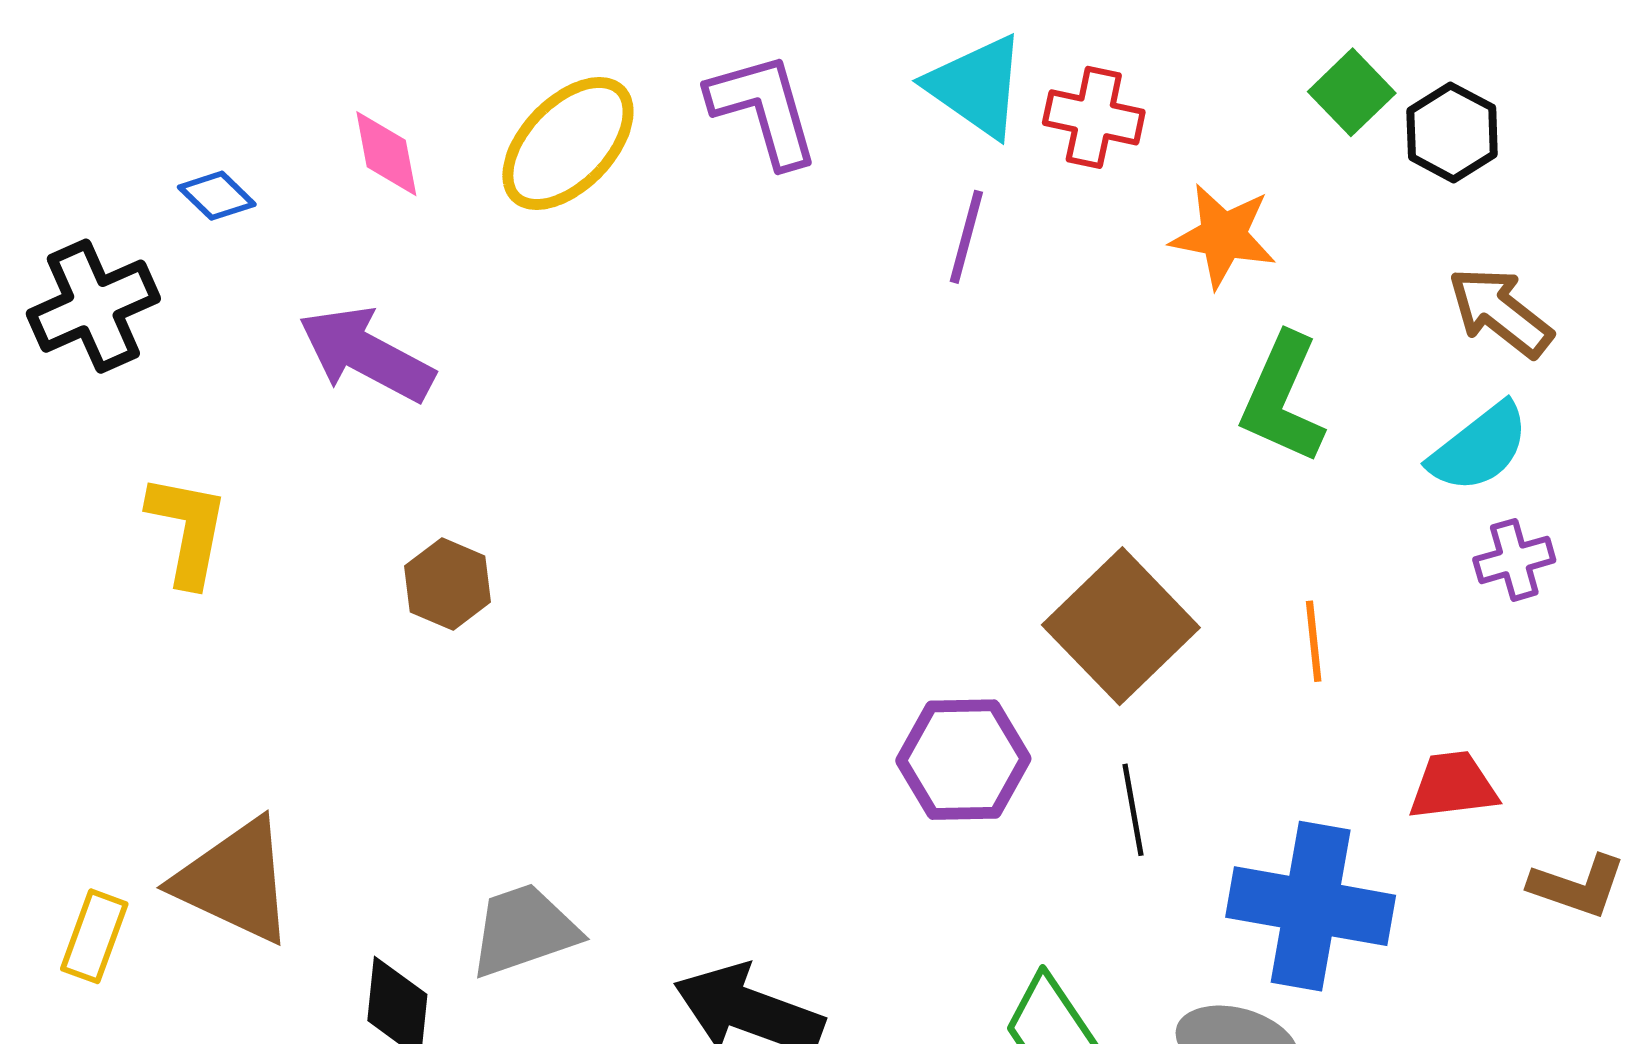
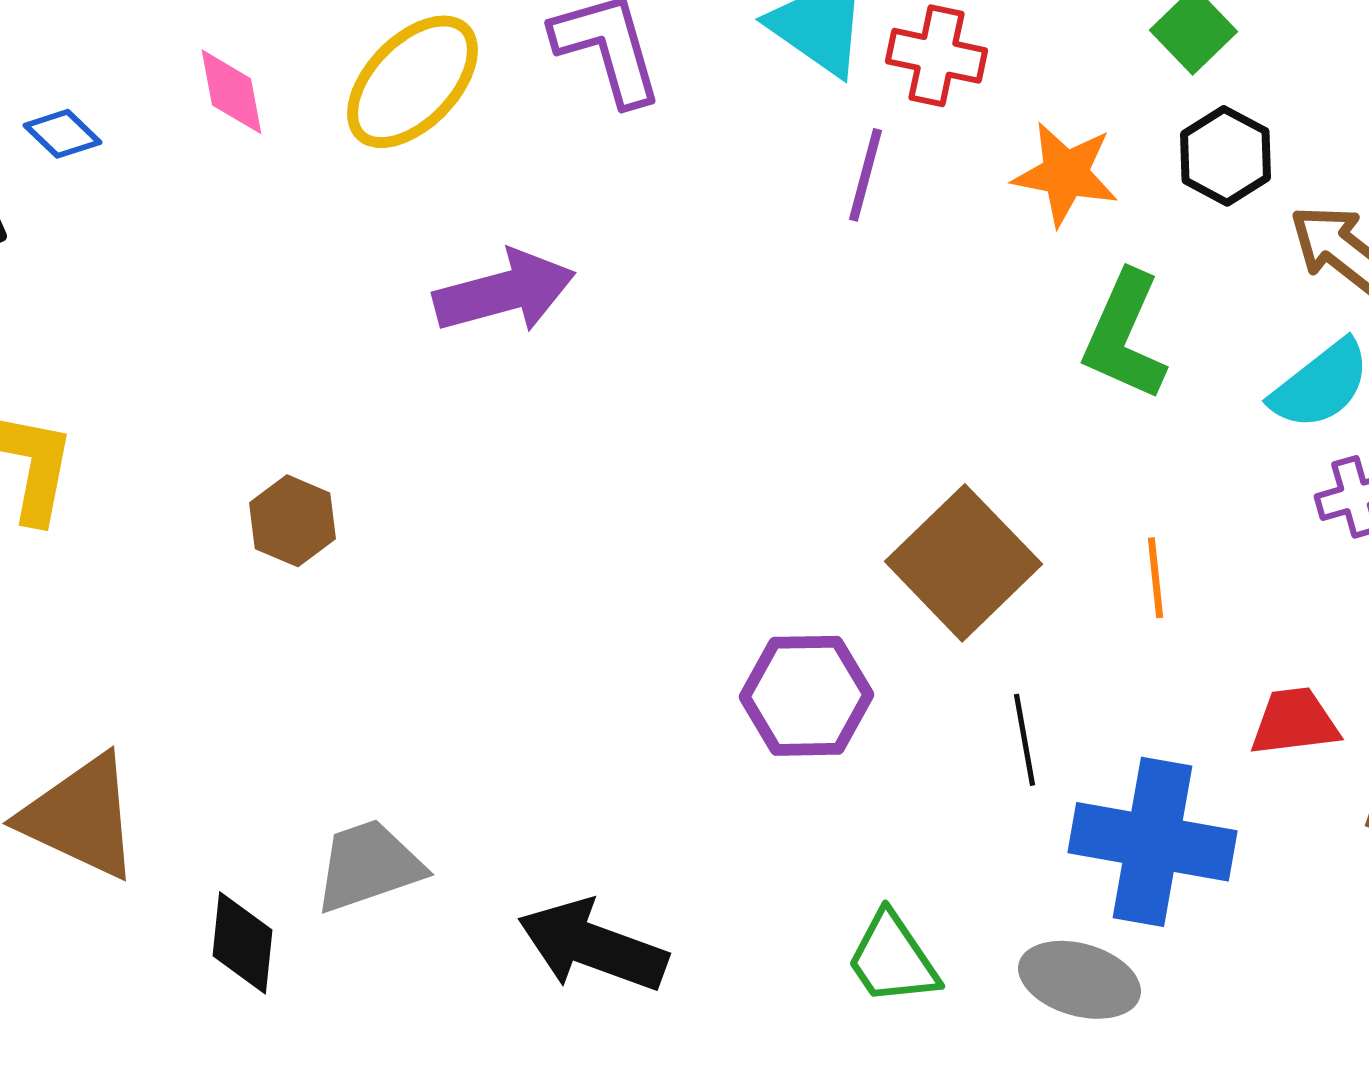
black hexagon: (1452, 132) -> (1226, 156), moved
purple line: (966, 237) -> (866, 175), moved
purple arrow: (366, 354) -> (504, 292), moved, turned 137
black line: (1133, 810) -> (1024, 740), moved

